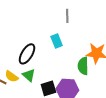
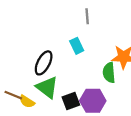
green triangle: (29, 75) -> (47, 87), size x1.5
yellow semicircle: (12, 76) -> (27, 101), moved

